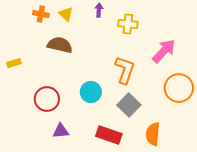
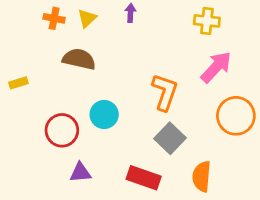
yellow triangle: (66, 14) -> (87, 18), turned 35
yellow cross: (128, 24) -> (207, 21), moved
cyan circle: (91, 92) -> (104, 114), moved

